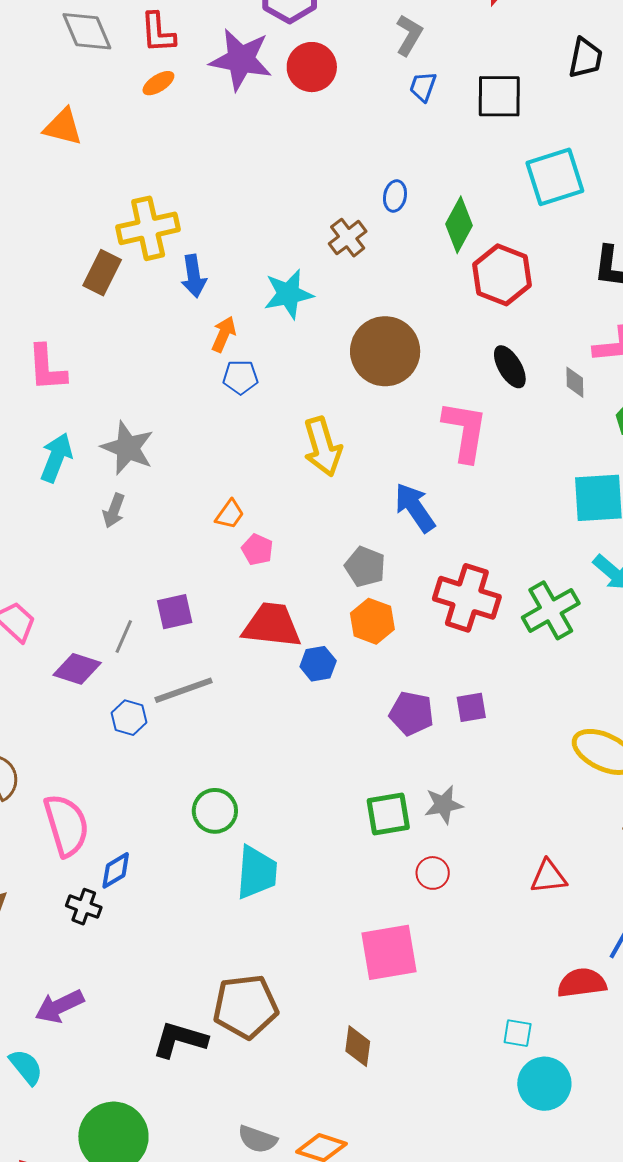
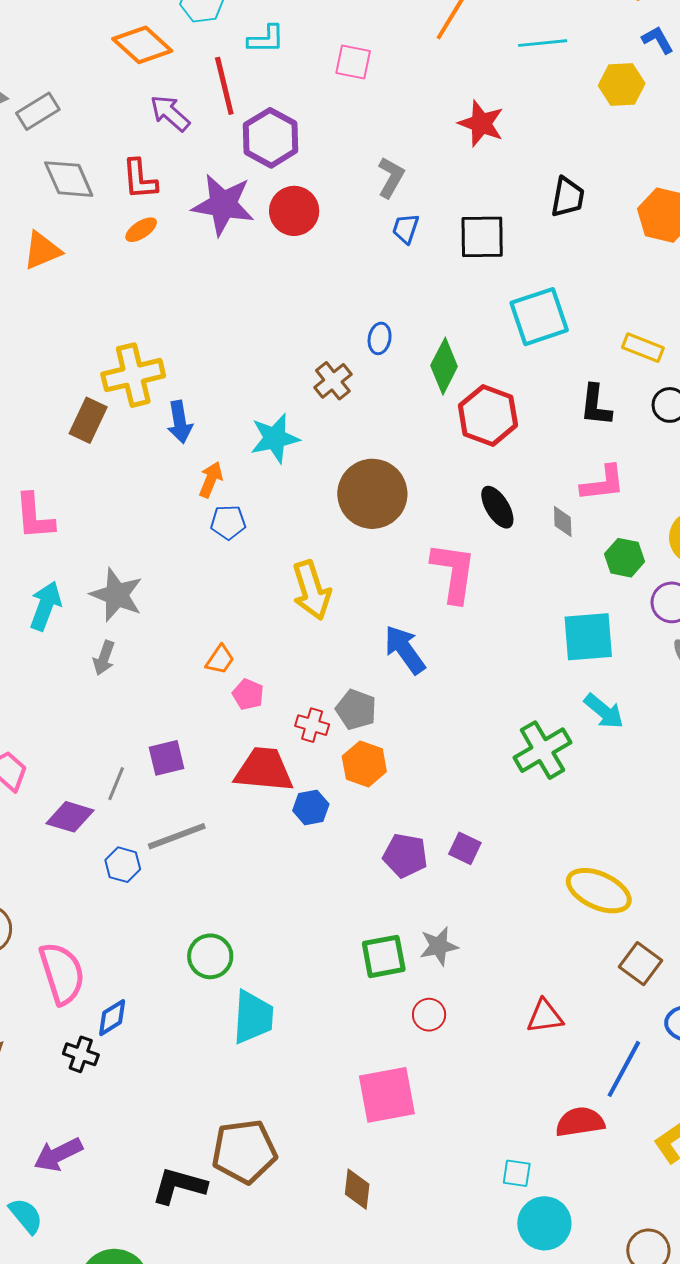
orange triangle: (63, 127) -> (42, 250), moved, turned -36
red cross: (467, 598) -> (312, 725), moved, size x0.5
purple square: (471, 707) -> (465, 848), turned 36

